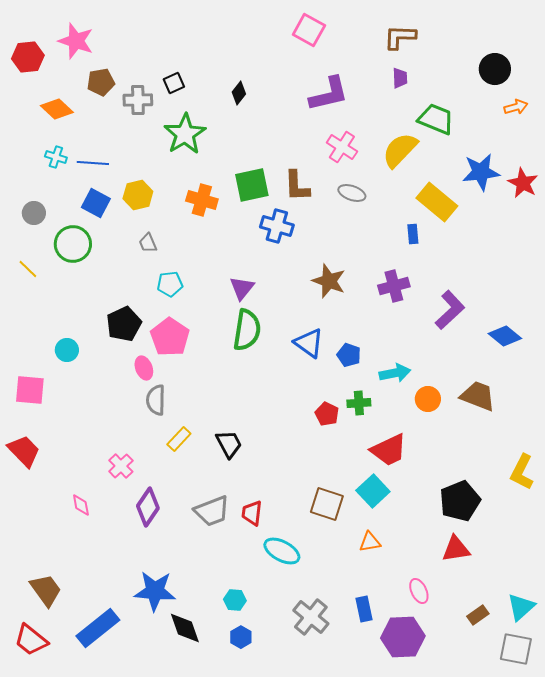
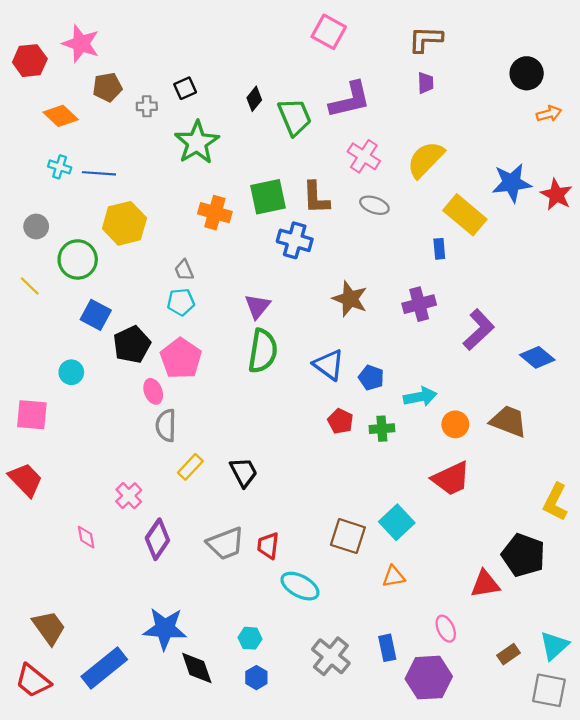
gray cross: (138, 100) -> (147, 106), size x0.7
green trapezoid: (436, 119) -> (295, 117), moved, turned 45
yellow hexagon: (138, 195) -> (124, 223), moved, size x1.4
blue square: (96, 203) -> (96, 315), moved
gray trapezoid: (148, 243) -> (184, 270), moved
red pentagon: (327, 414) -> (340, 421), moved
red trapezoid: (389, 450) -> (451, 479), moved
black pentagon: (460, 501) -> (523, 555), moved, turned -30

